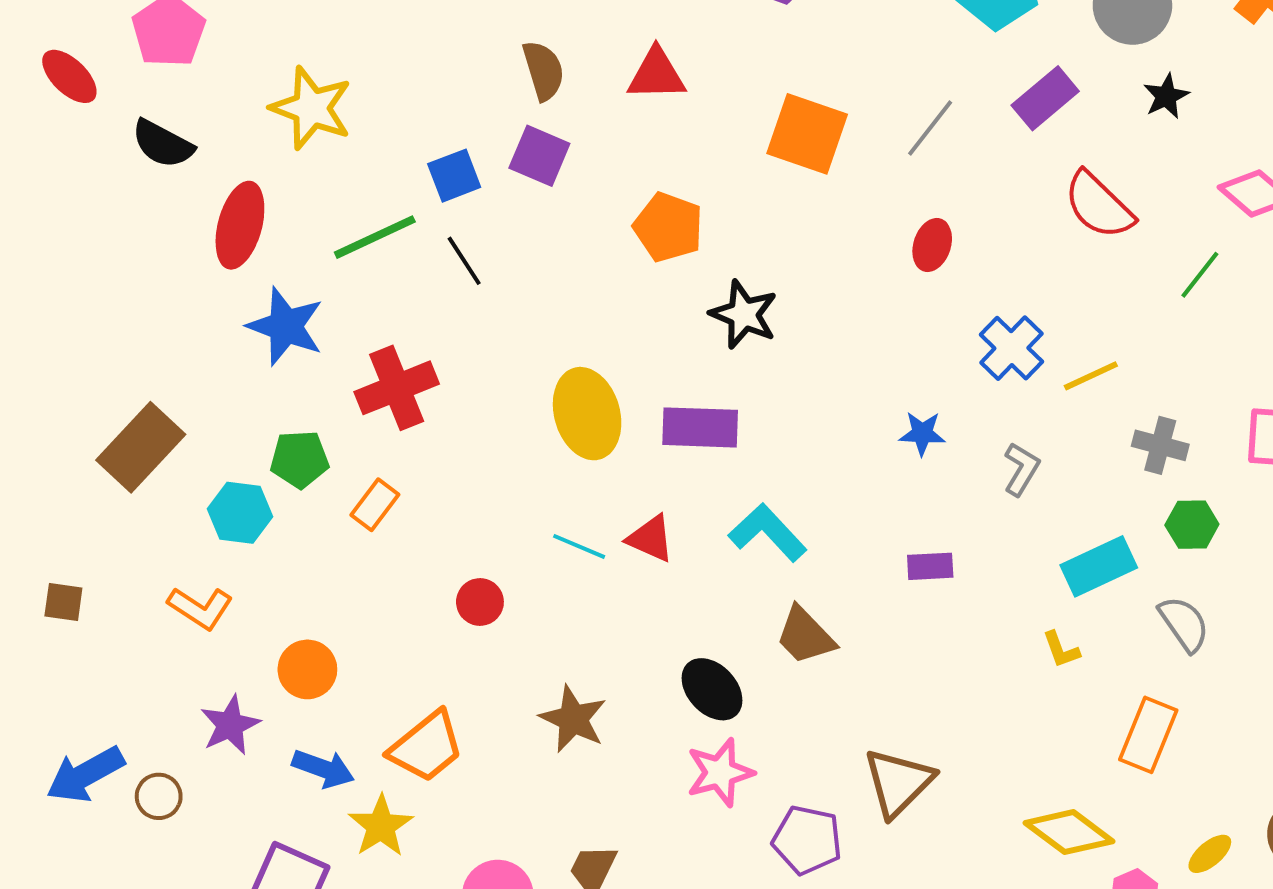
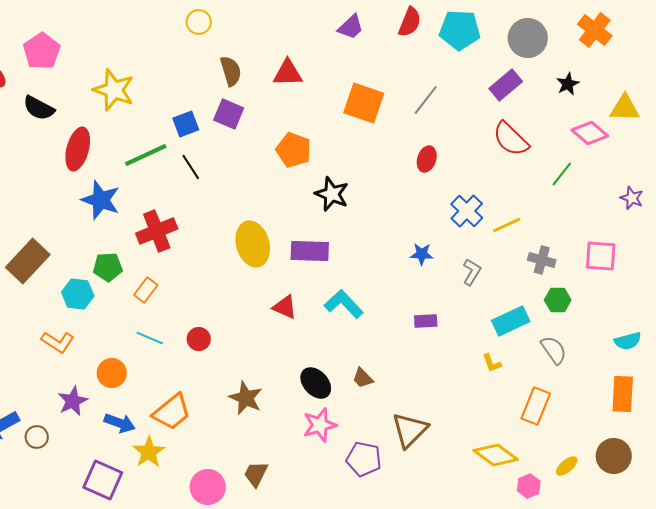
black star: (1166, 96) -> (568, 84), moved
purple rectangle: (1045, 98) -> (506, 85), moved
cyan line: (579, 546) -> (150, 338), moved
brown trapezoid: (805, 636) -> (363, 378), moved, size x0.7

